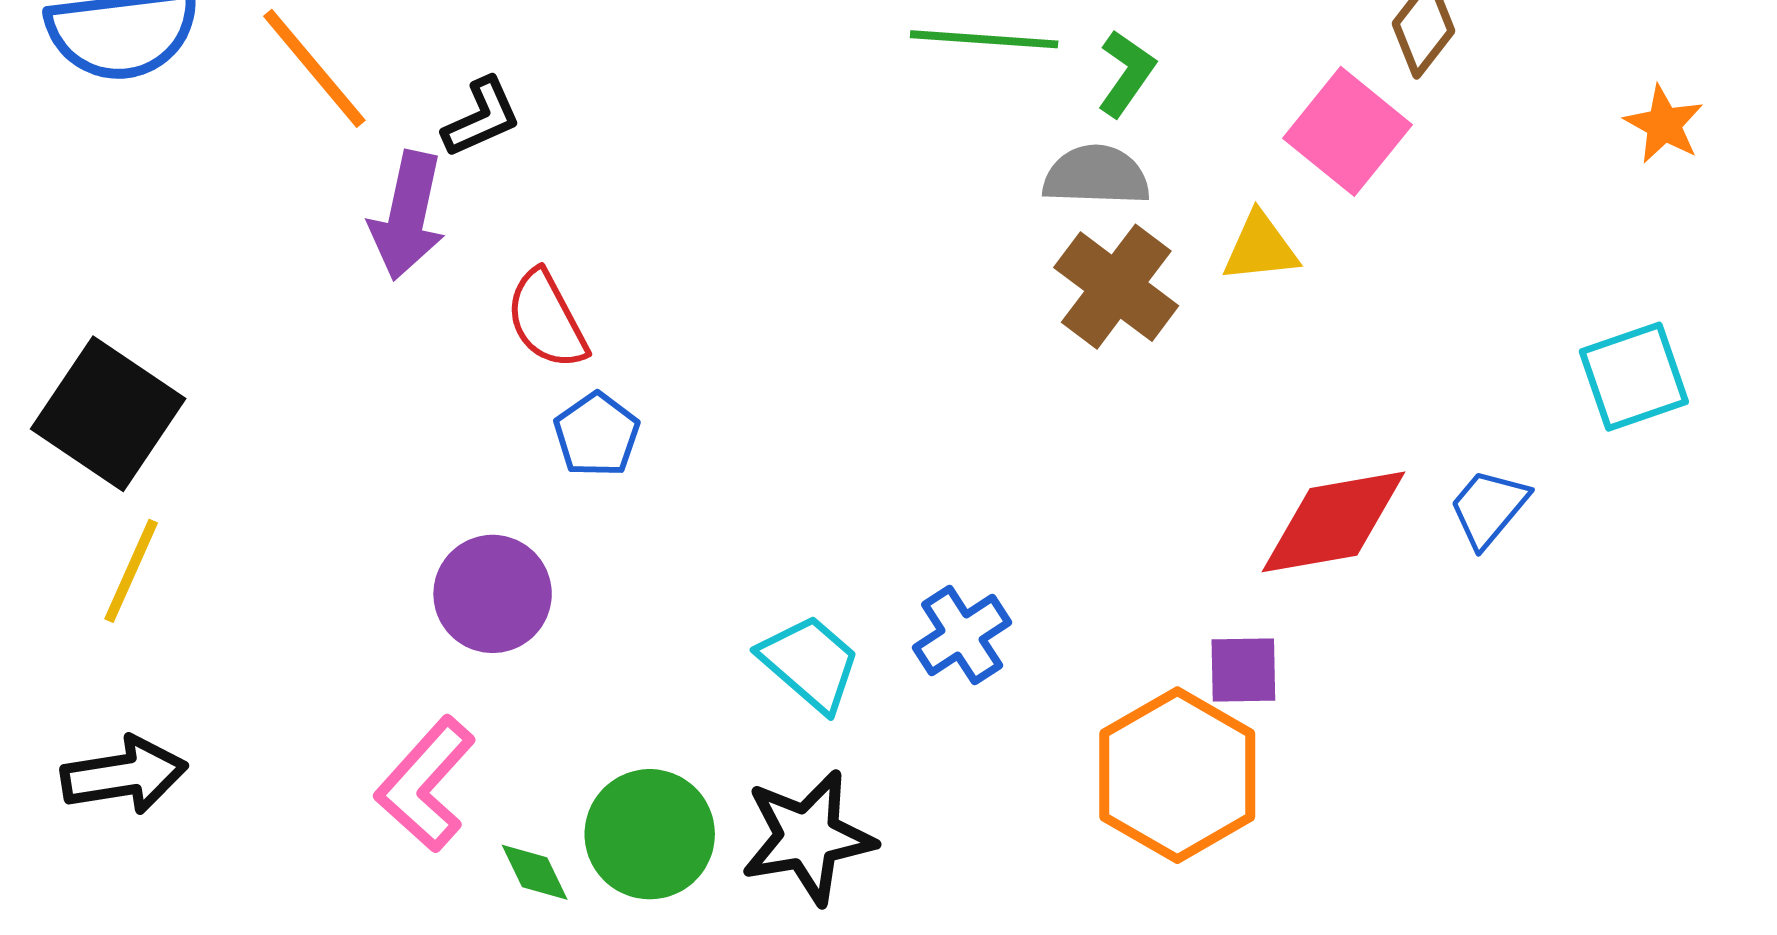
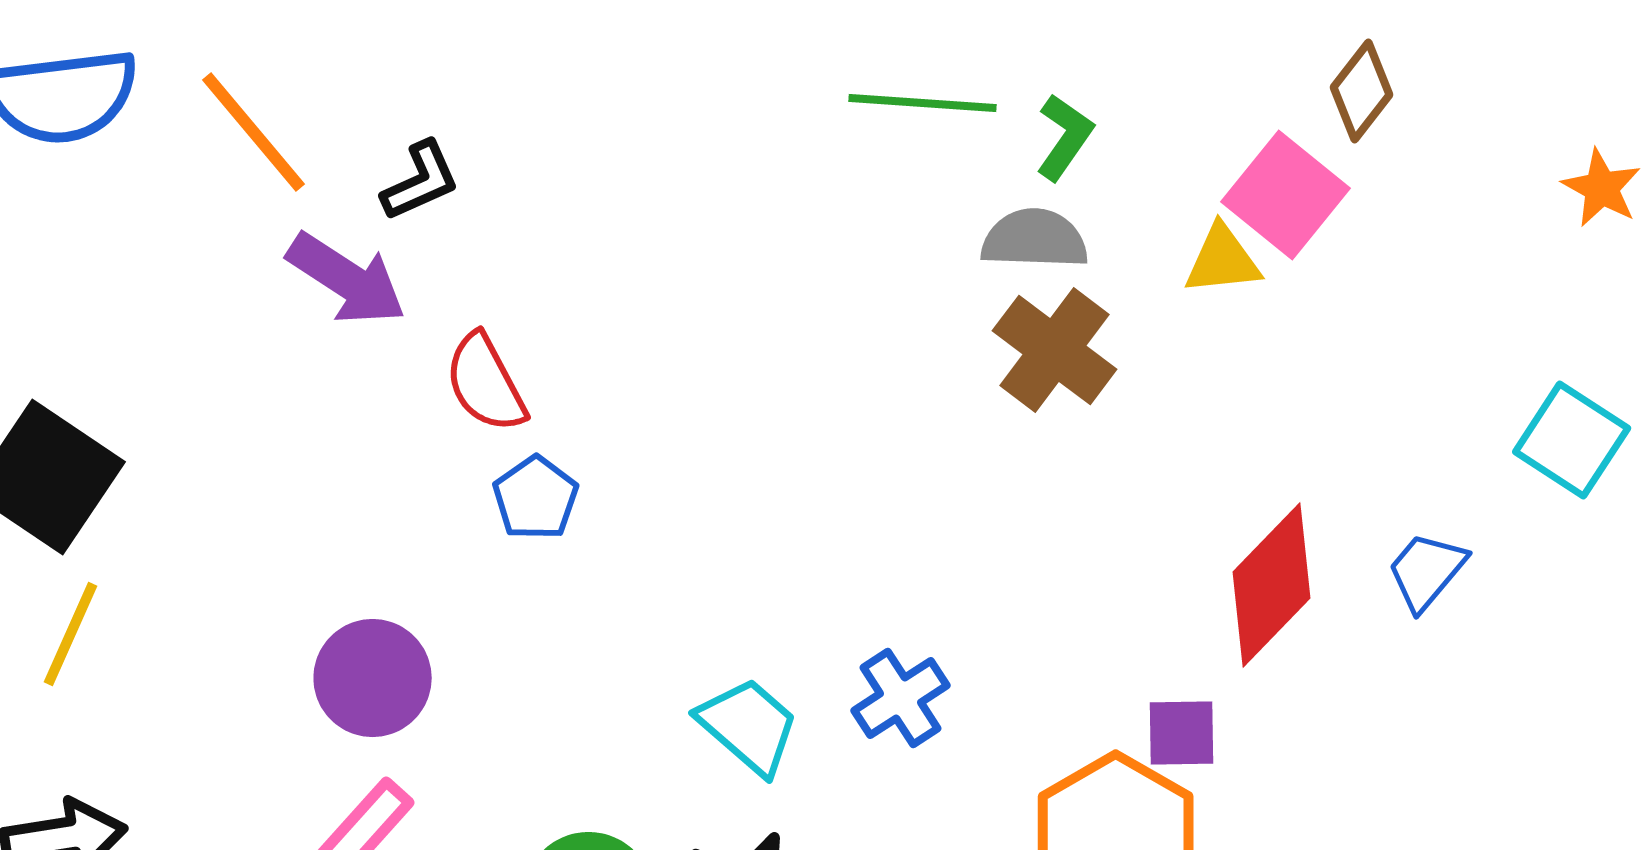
purple arrow: (407, 216) -> (347, 279), turned -69
yellow triangle: (1260, 248) -> (1223, 260), moved
cyan square: (1634, 377) -> (1572, 440), turned -38
red diamond: (1333, 522) -> (1272, 585), turned -36
purple circle: (493, 594) -> (373, 678), moved

